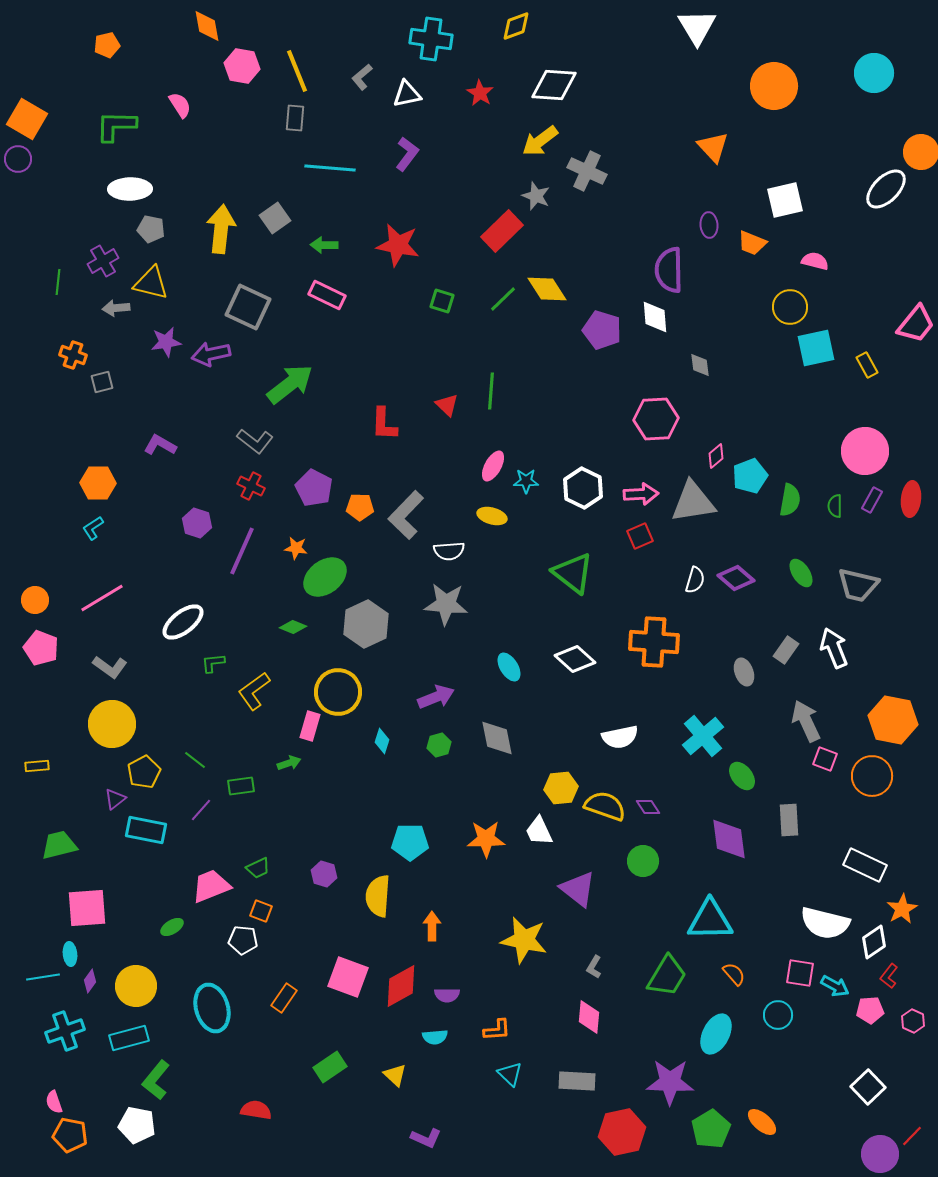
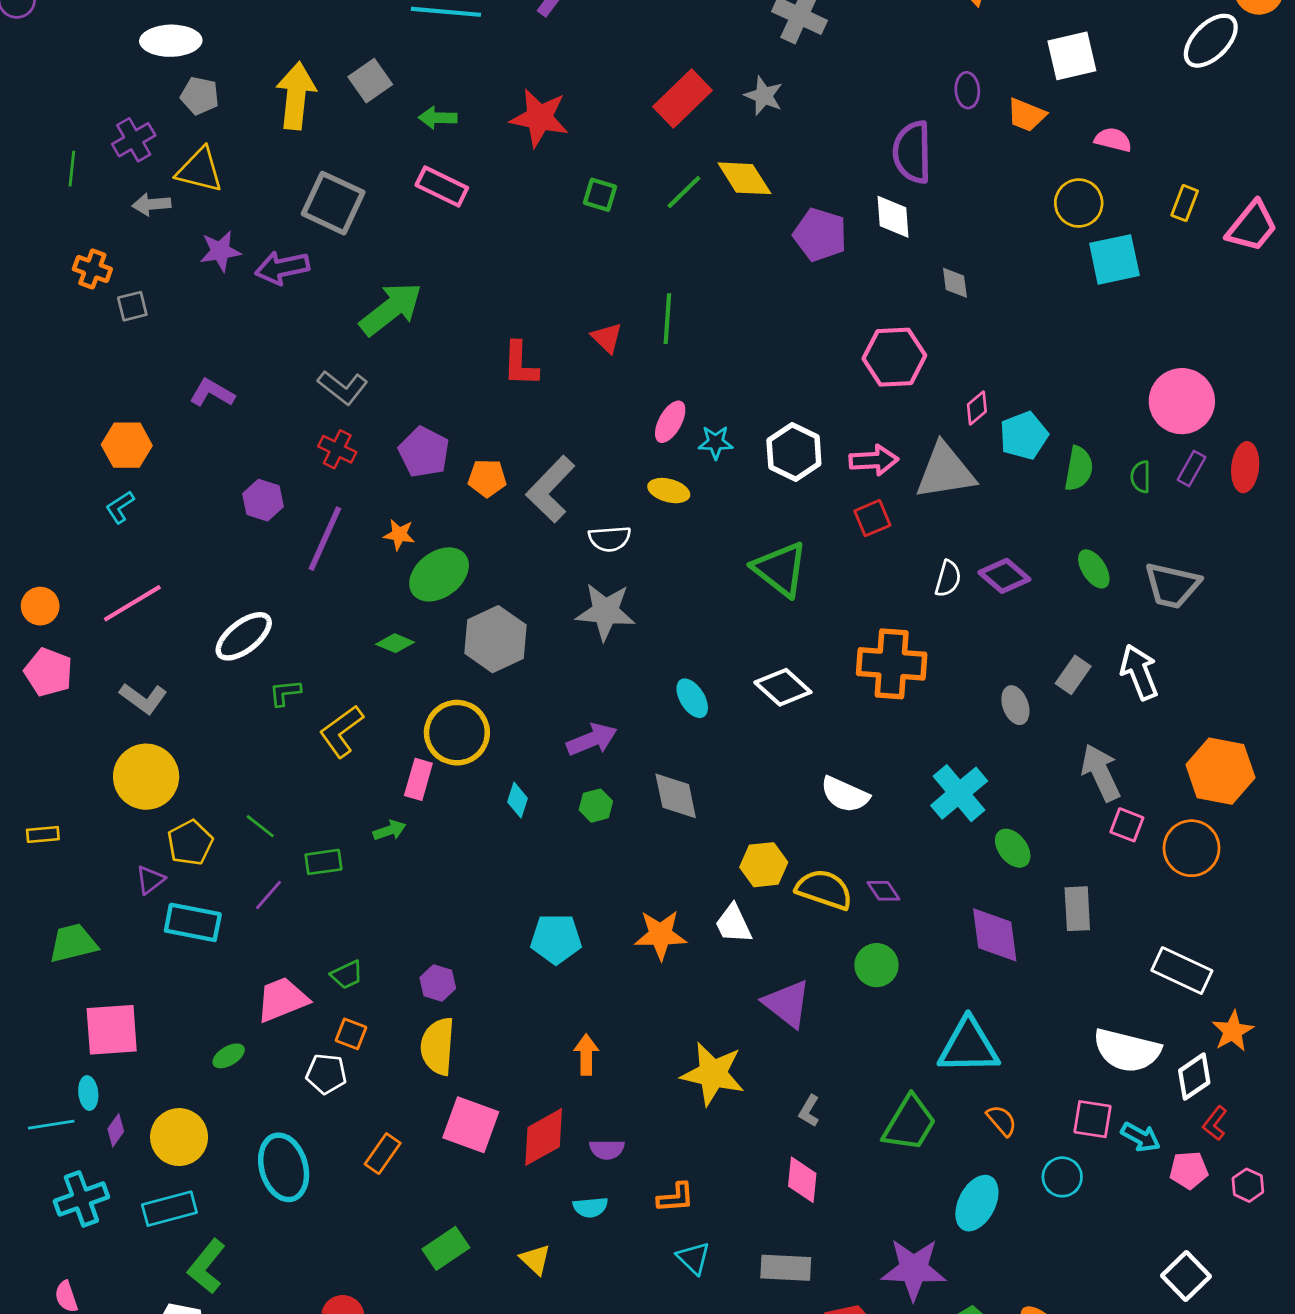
gray star: (536, 196) -> (764, 96), moved
yellow rectangle: (867, 365) -> (1185, 203), moved, turned 50
white semicircle: (620, 737) -> (845, 795), turned 36
yellow semicircle: (378, 896) -> (438, 1046), moved

